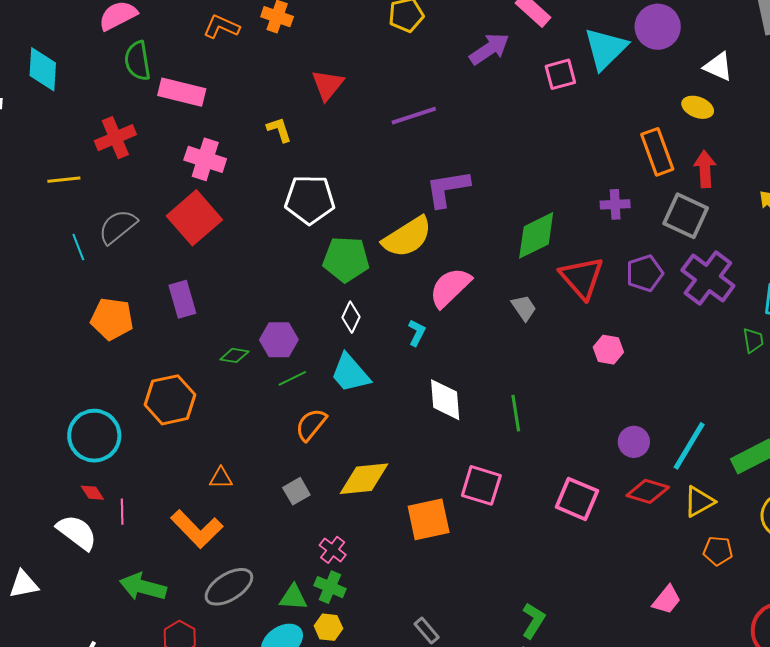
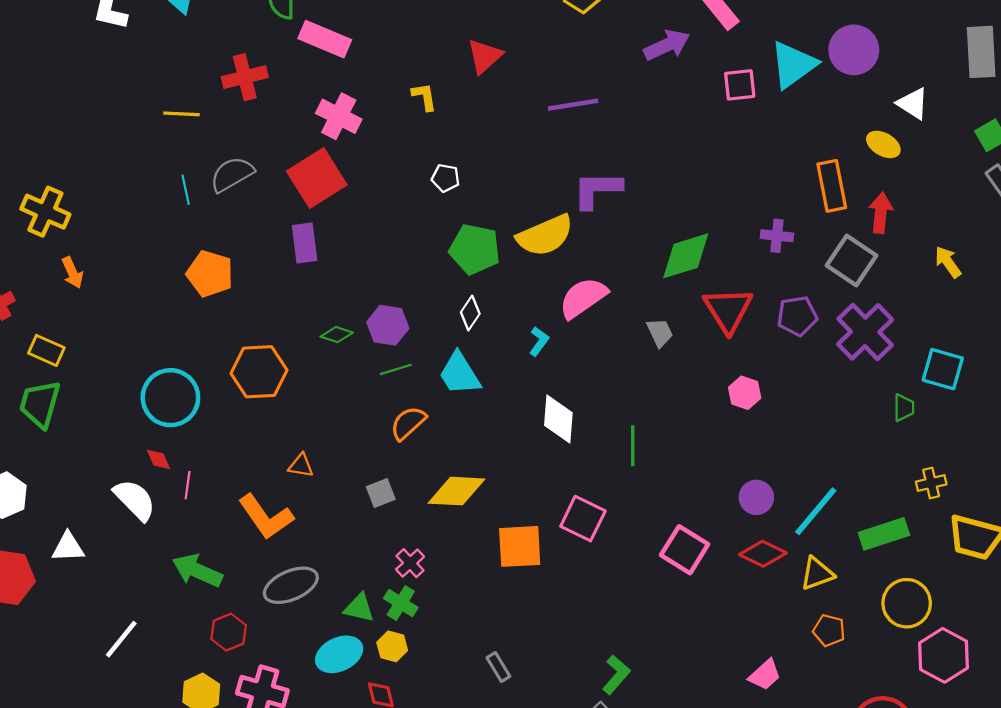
white pentagon: (310, 200) -> (446, 178), size x0.5
purple rectangle: (182, 299) -> (305, 243), moved

